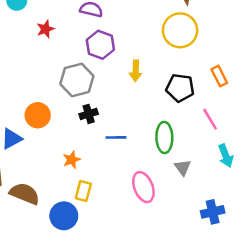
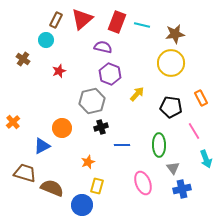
red star: (45, 29) -> (59, 71), moved
yellow arrow: (136, 71) -> (137, 94), turned -140
blue cross: (213, 212) -> (182, 189), moved

